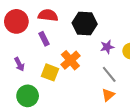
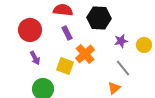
red circle: (16, 21) -> (30, 30), moved
purple rectangle: (44, 39) -> (67, 33), moved
orange triangle: (108, 95) -> (114, 88), moved

